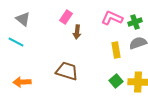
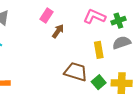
brown arrow: (77, 32) -> (58, 31), turned -152
brown trapezoid: (67, 71) -> (76, 72), moved

